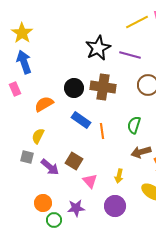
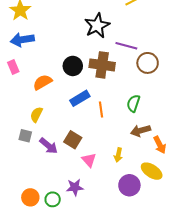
purple line: (130, 55) -> (126, 46), moved
blue arrow: (24, 62) -> (22, 40), turned -80
blue rectangle: (81, 120) -> (80, 98), turned -66
orange circle: (43, 203) -> (30, 197), moved
purple circle: (115, 206) -> (129, 185), moved

